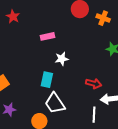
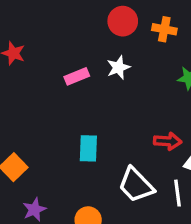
white star: (62, 59) -> (118, 67), moved
white trapezoid: (55, 103) -> (136, 185), moved

